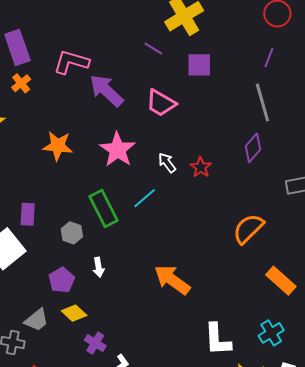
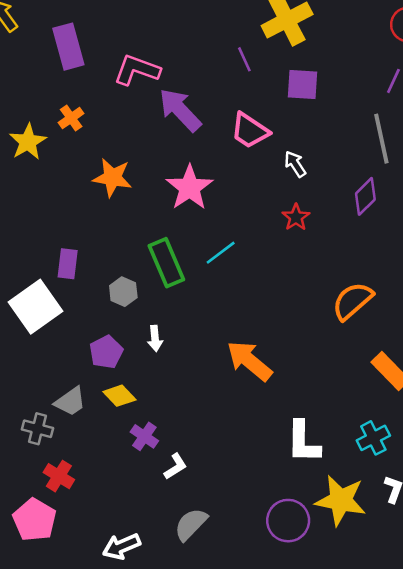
purple line: (153, 49) -> (244, 59), turned 30
orange cross: (21, 83) -> (71, 118), moved
white arrow: (167, 163) -> (295, 164), moved

